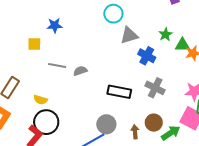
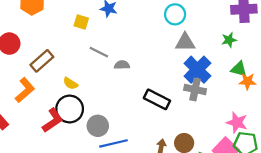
green star: (166, 34) -> (229, 40), moved
blue cross: (147, 56) -> (197, 70), size x1.4
gray cross: (155, 88) -> (195, 89), moved, turned -30
gray circle: (106, 124) -> (98, 126), moved

